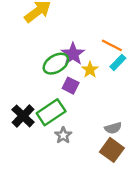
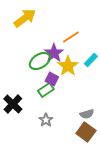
orange line: (112, 45) -> (71, 37), moved, turned -60
yellow star: (90, 70) -> (68, 66), size x1.5
green rectangle: (51, 112) -> (46, 90), moved, size x0.7

